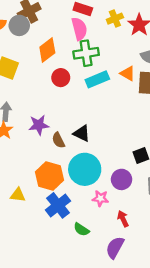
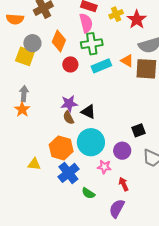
gray circle: (19, 25) -> (32, 43), moved
orange diamond: (47, 50) -> (59, 41), turned -30
purple star: (39, 125) -> (69, 104), moved

